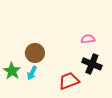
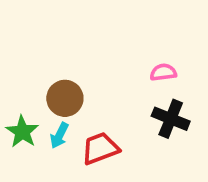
red trapezoid: (69, 81) -> (100, 148), moved

